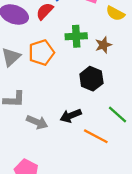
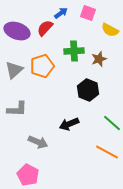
gray arrow: (37, 122) -> (38, 142), moved
orange line: (96, 136) -> (107, 152), moved

